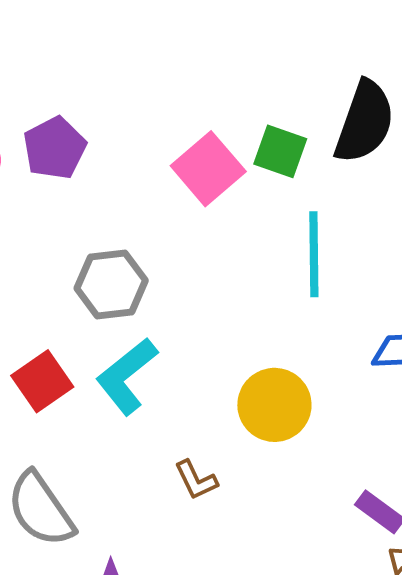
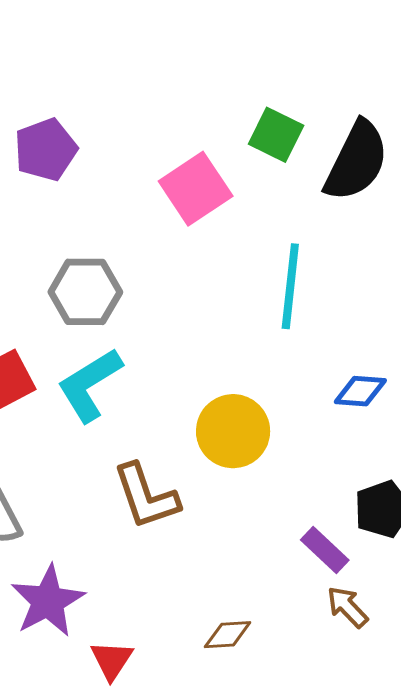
green square: (280, 151) -> (276, 135), moved
brown L-shape: (196, 480) -> (146, 496), size x1.6

